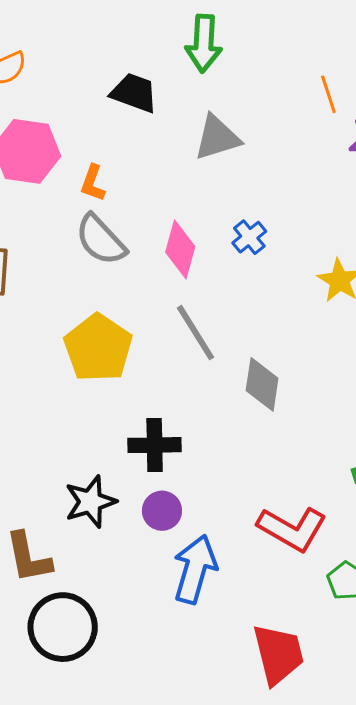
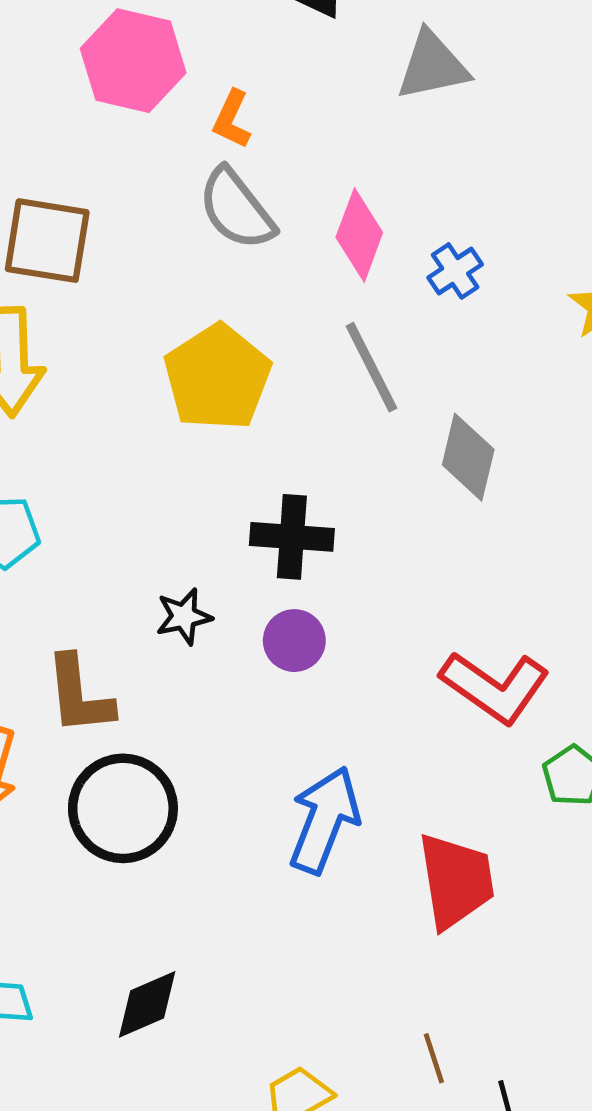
blue cross: (249, 237) -> (455, 271), moved
black star: (90, 502) -> (184, 616), size x0.7
blue arrow: (195, 569) -> (324, 820), moved

